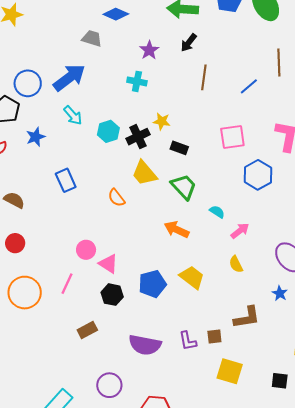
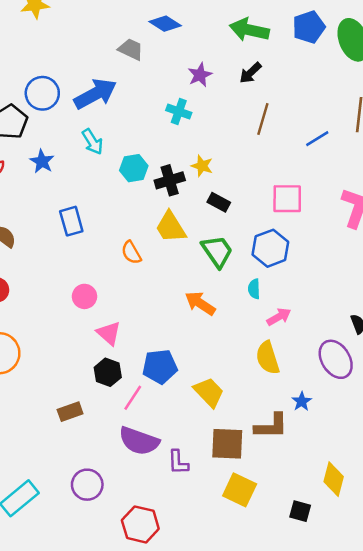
blue star: (36, 137) -> (42, 161), turned -30
blue hexagon: (258, 175) -> (270, 248), moved
cyan semicircle: (217, 212) -> (254, 289), turned -133
pink circle: (86, 250) -> (84, 296), moved
yellow semicircle: (236, 264) -> (268, 358), size x1.5
yellow trapezoid: (192, 277) -> (209, 392), moved
pink line: (67, 284) -> (133, 398), moved
blue star: (280, 293) -> (302, 401), moved
brown square: (214, 336) -> (227, 444), size x1.8
purple L-shape: (188, 341) -> (178, 462), moved

